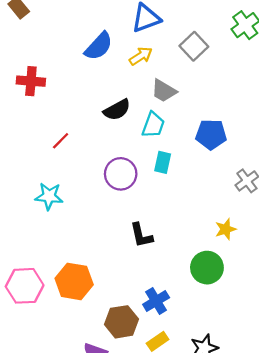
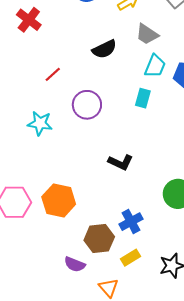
red cross: (31, 81) -> (29, 20), turned 30
cyan trapezoid: (153, 125) -> (155, 66), moved
purple circle: (121, 174) -> (87, 105), moved
black L-shape: (141, 235) -> (121, 162), turned -55

